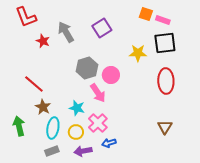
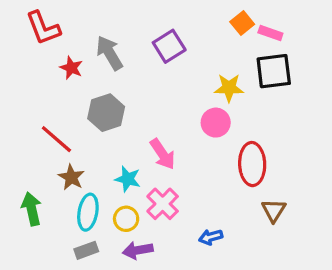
orange square: (146, 14) -> (242, 23), turned 32
gray hexagon: (87, 68) -> (106, 113), moved
pink circle: (111, 75) -> (216, 123), moved
red ellipse: (166, 81) -> (252, 164), moved
blue arrow: (109, 143) -> (211, 237), moved

